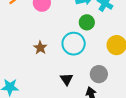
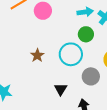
gray circle: (99, 74) -> (91, 76), moved

